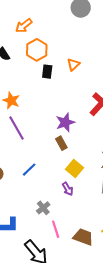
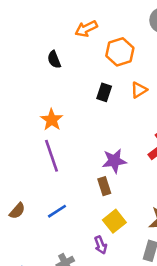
orange hexagon: (37, 50) -> (120, 52), moved

